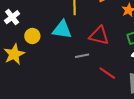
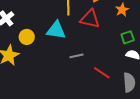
red triangle: (99, 36) -> (90, 19), moved

